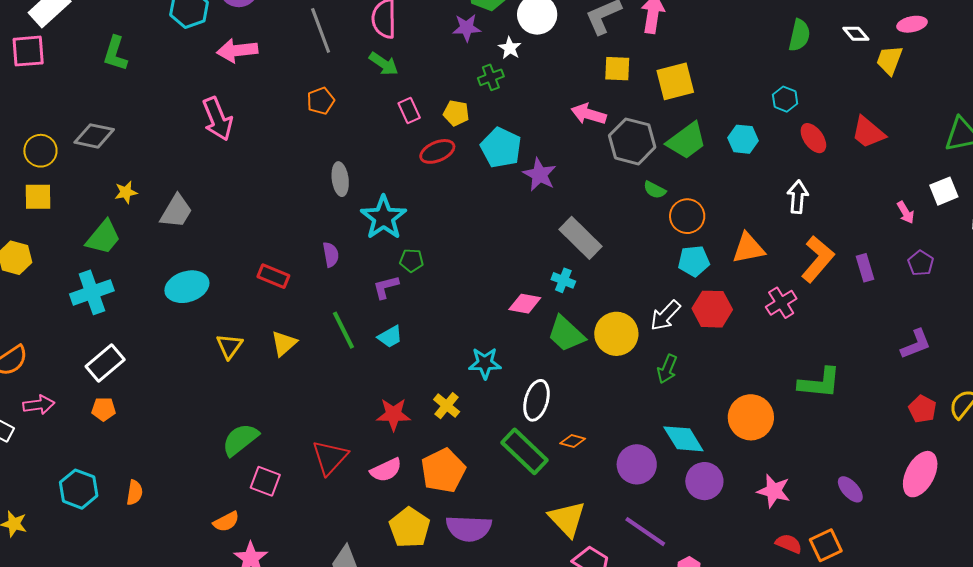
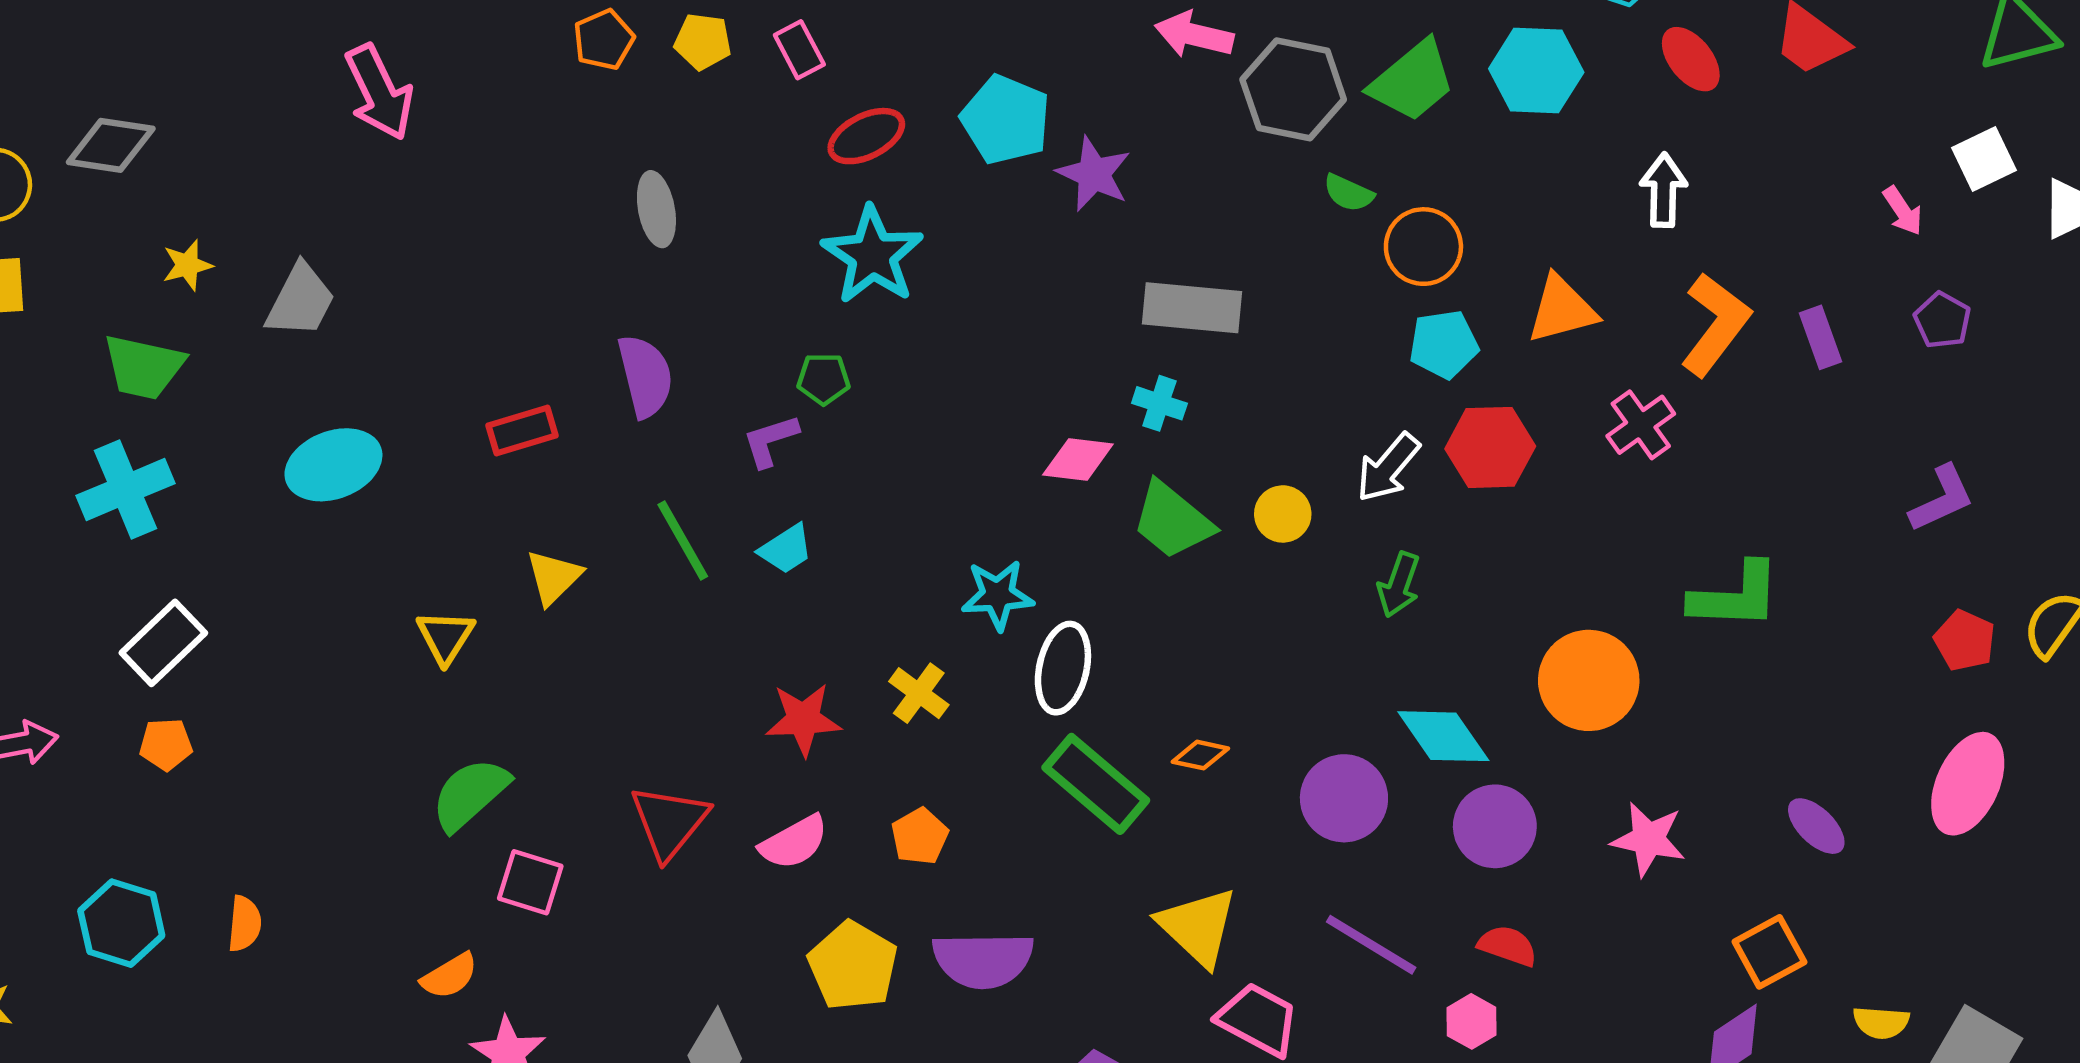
yellow pentagon: (456, 113) -> (703, 41), moved
cyan hexagon: (743, 139) -> (1536, 71), size x1.4
cyan star: (384, 218) -> (873, 255), moved
green trapezoid: (103, 237) -> (144, 367), turned 66
gray rectangle: (581, 238) -> (1192, 308), turned -36
purple semicircle: (331, 255) -> (645, 376), size x1.5
red rectangle: (273, 276) -> (522, 431), turned -36
yellow circle: (616, 334) -> (1283, 514), size x0.6
yellow triangle: (229, 346) -> (445, 637), moved
white ellipse: (536, 400) -> (1063, 668), moved
orange pentagon: (443, 471) -> (920, 836), size x0.6
red semicircle: (789, 544) -> (1508, 946), moved

